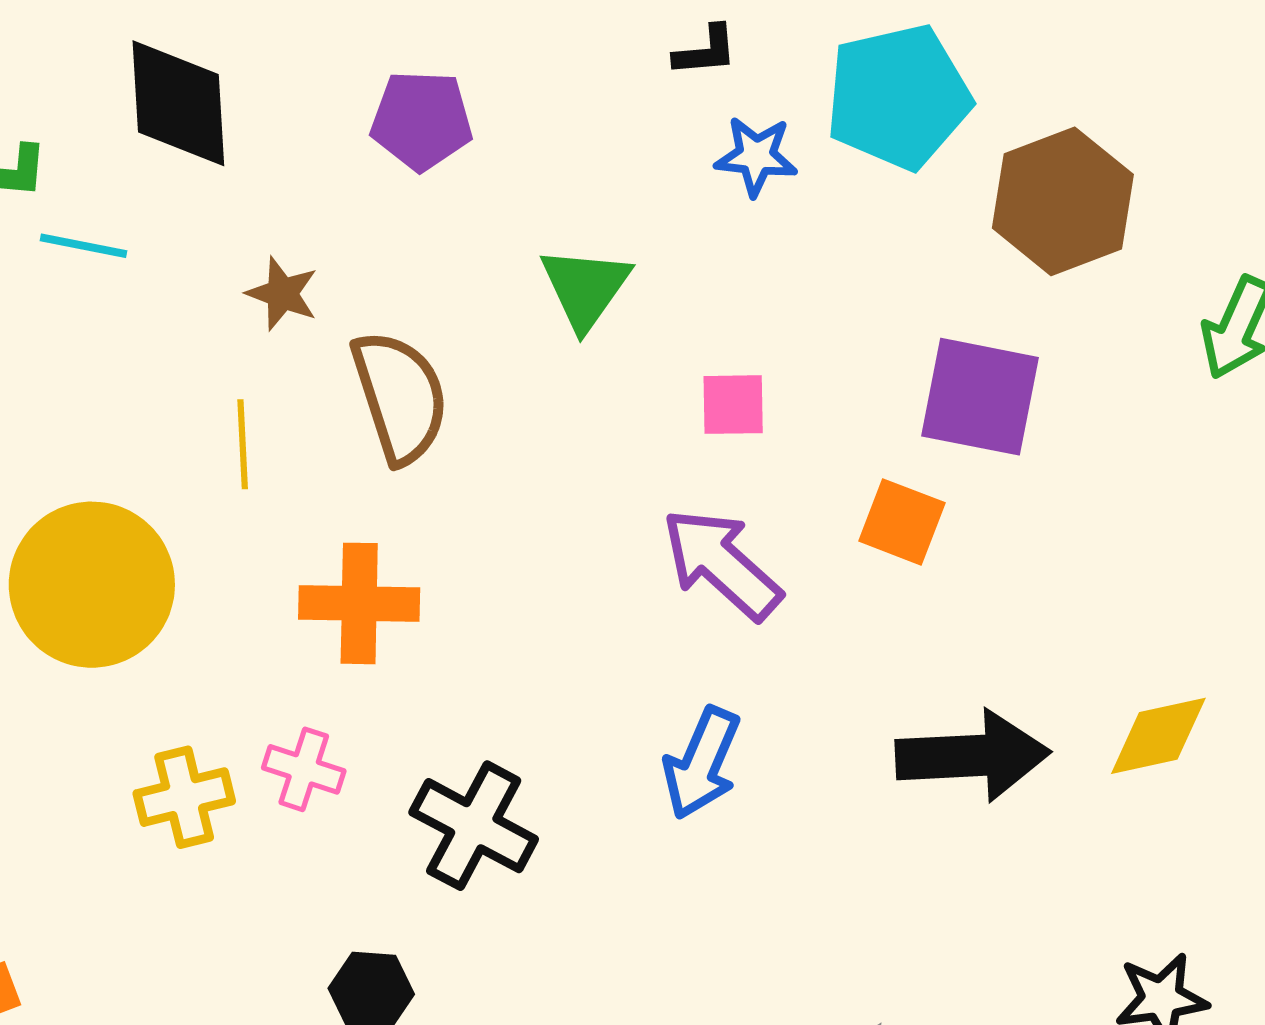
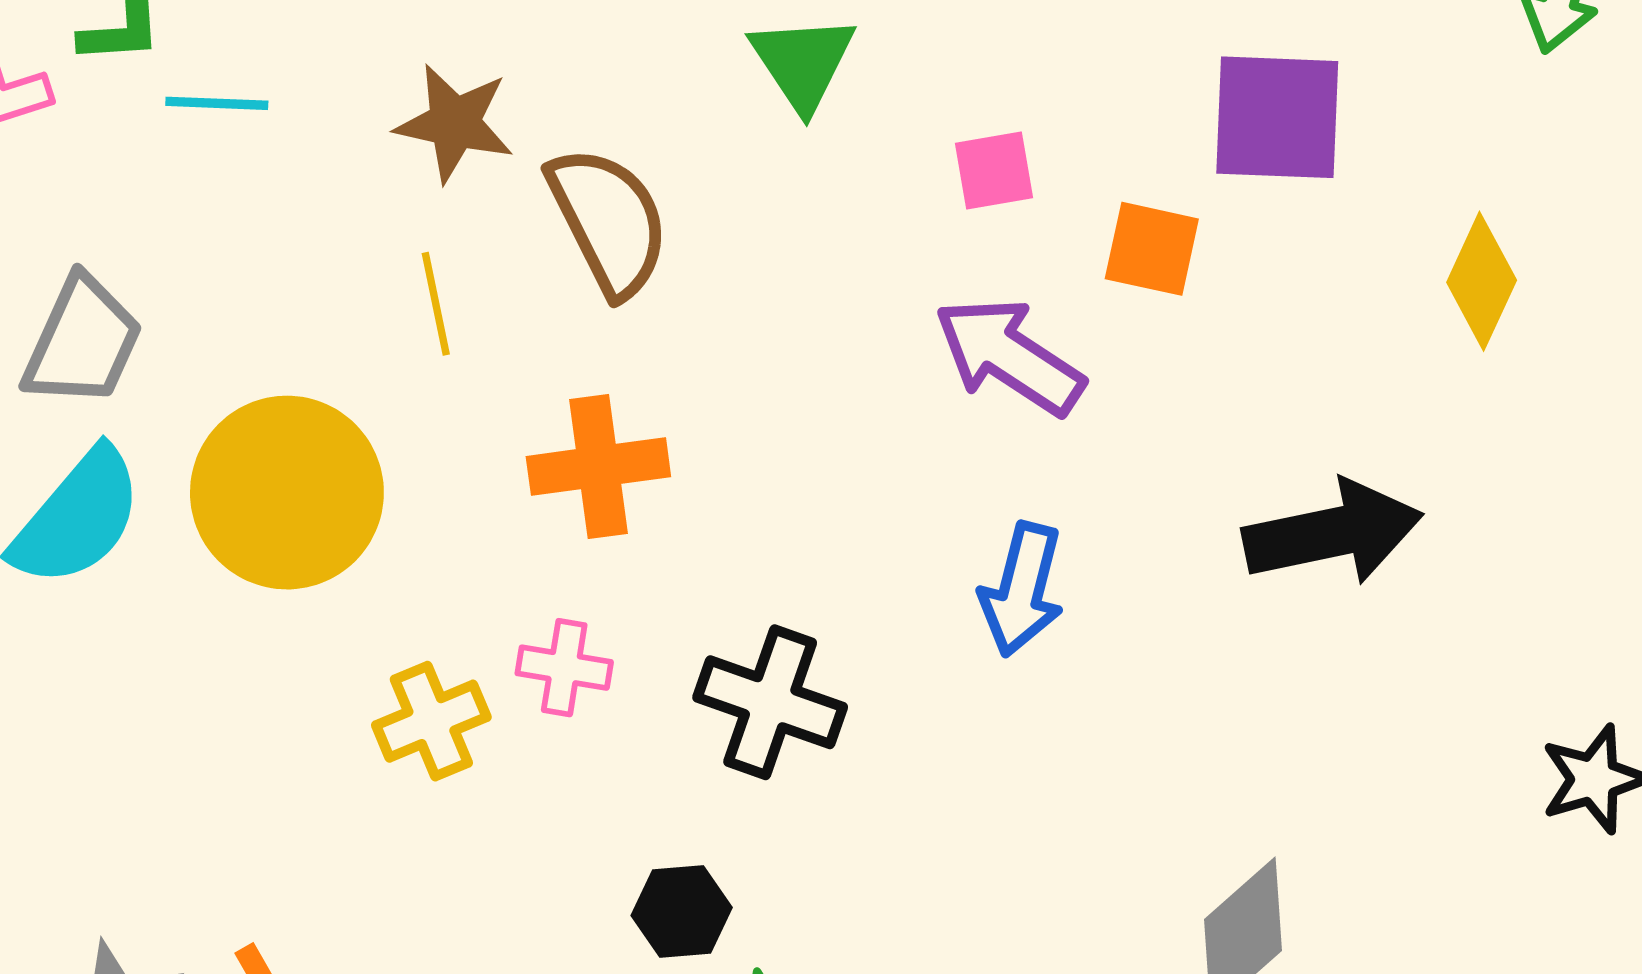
brown star: (282, 294) -> (455, 123), size x1.4
orange square: (902, 522) -> (1152, 249), moved
yellow diamond: (1158, 736) -> (1482, 281), moved, turned -44

